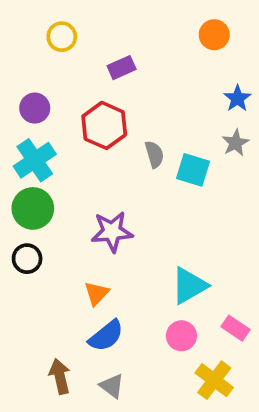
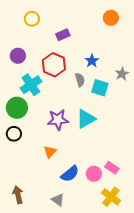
blue star: (237, 98) -> (92, 61), moved
cyan cross: (35, 160) -> (31, 85), moved
cyan triangle: (189, 286) -> (86, 119), moved
pink rectangle: (235, 328) -> (112, 168), moved
blue semicircle: (106, 336) -> (70, 174), moved
brown arrow: (60, 376) -> (18, 195), moved

